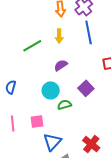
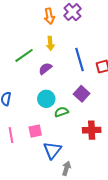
blue line: (89, 32) -> (80, 59), moved
purple semicircle: (61, 65) -> (45, 69), moved
red cross: (91, 144) -> (92, 130), moved, turned -36

